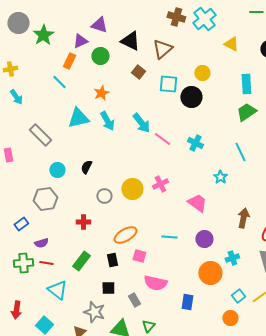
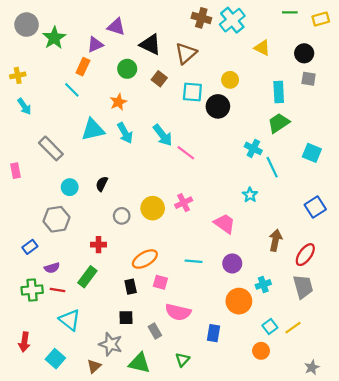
green circle: (100, 56) -> (127, 69), moved
cyan cross: (195, 143) -> (253, 148), moved
green rectangle: (81, 261) -> (87, 277), moved
green triangle: (148, 326) -> (182, 360), moved

